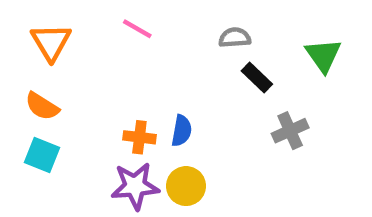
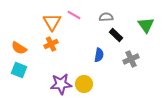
pink line: (137, 29) -> (74, 15), moved
orange triangle: (51, 42) -> (52, 22), moved
blue semicircle: (182, 131) -> (99, 55), moved
orange cross: (139, 137) -> (51, 44), moved, turned -32

